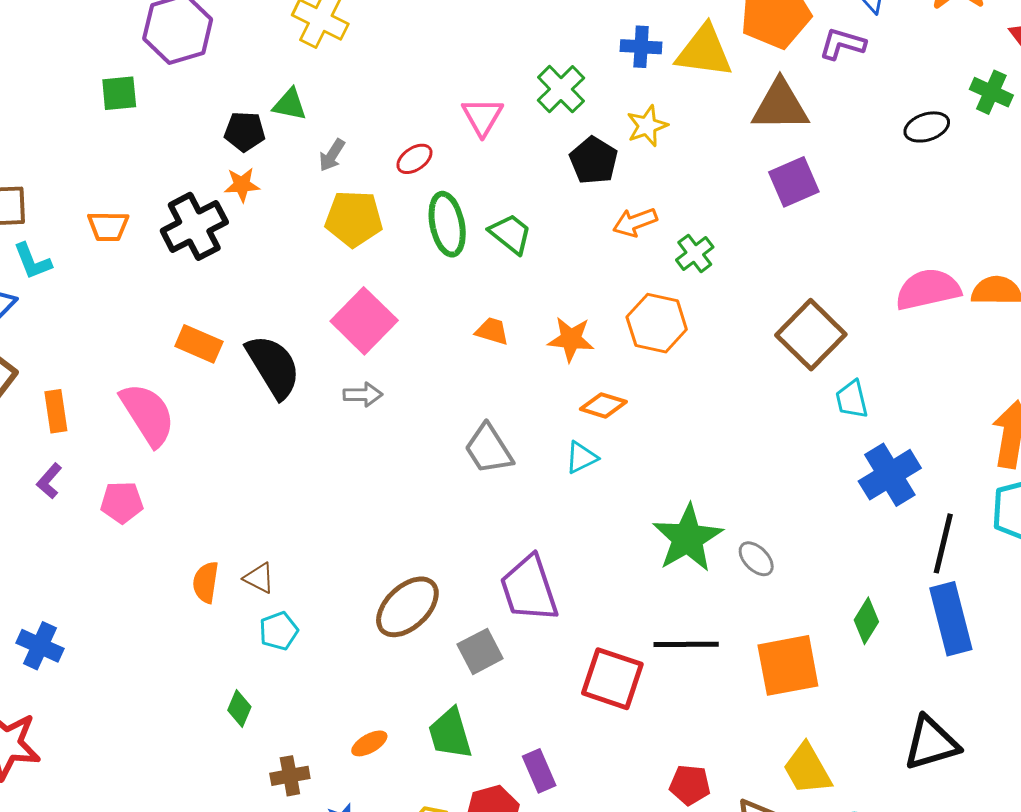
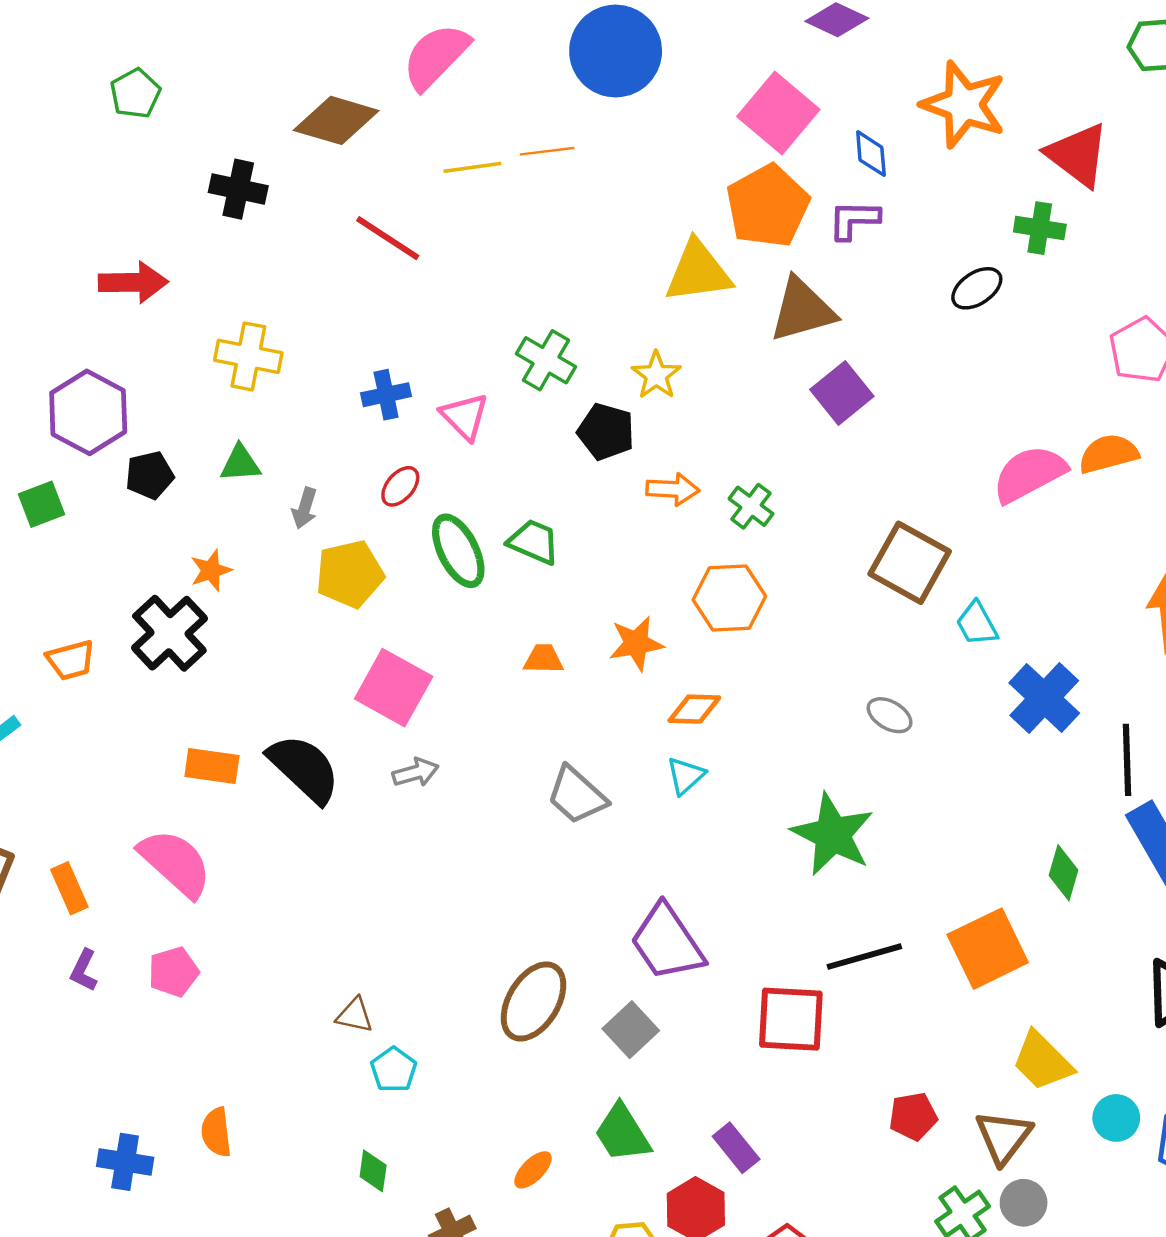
blue cross: (641, 47) -> (386, 395), moved
black pentagon: (245, 131) -> (150, 475), moved
orange arrow: (635, 222) -> (673, 489), turned -141
gray ellipse: (756, 559) -> (890, 715), moved
orange semicircle: (206, 582) -> (216, 1132), moved

